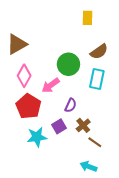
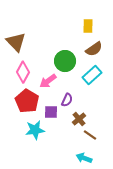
yellow rectangle: (87, 18) -> (88, 26), moved
brown triangle: (17, 44) -> (16, 42), turned -45
cyan rectangle: (97, 79) -> (92, 75), turned 36
purple square: (59, 126) -> (51, 112), moved, turned 32

